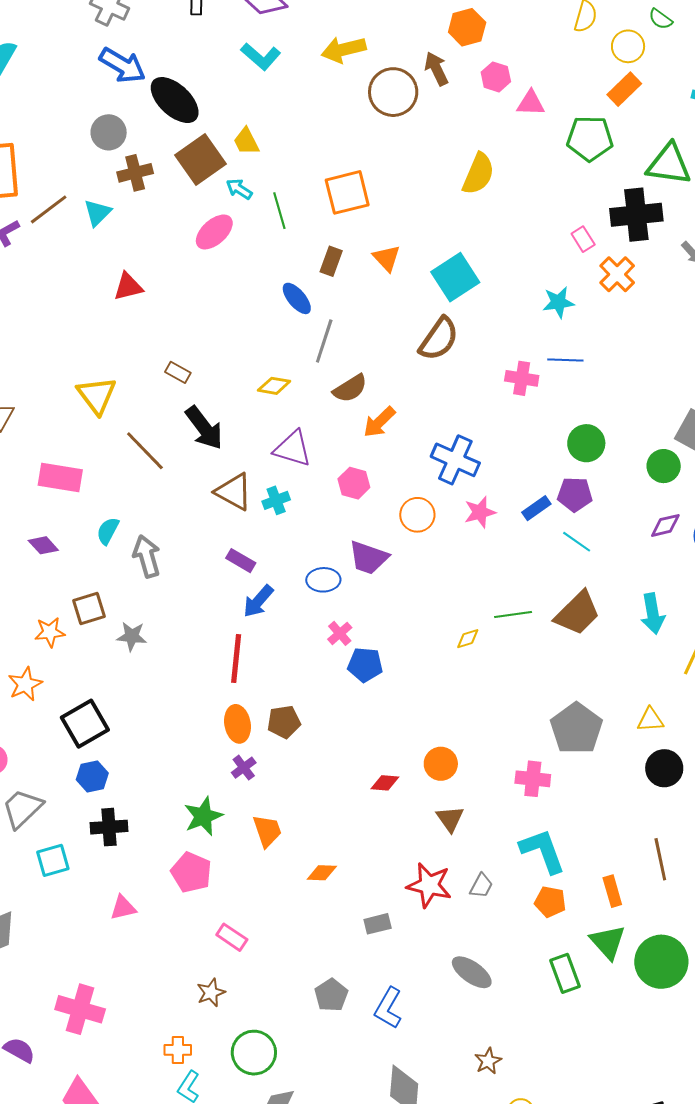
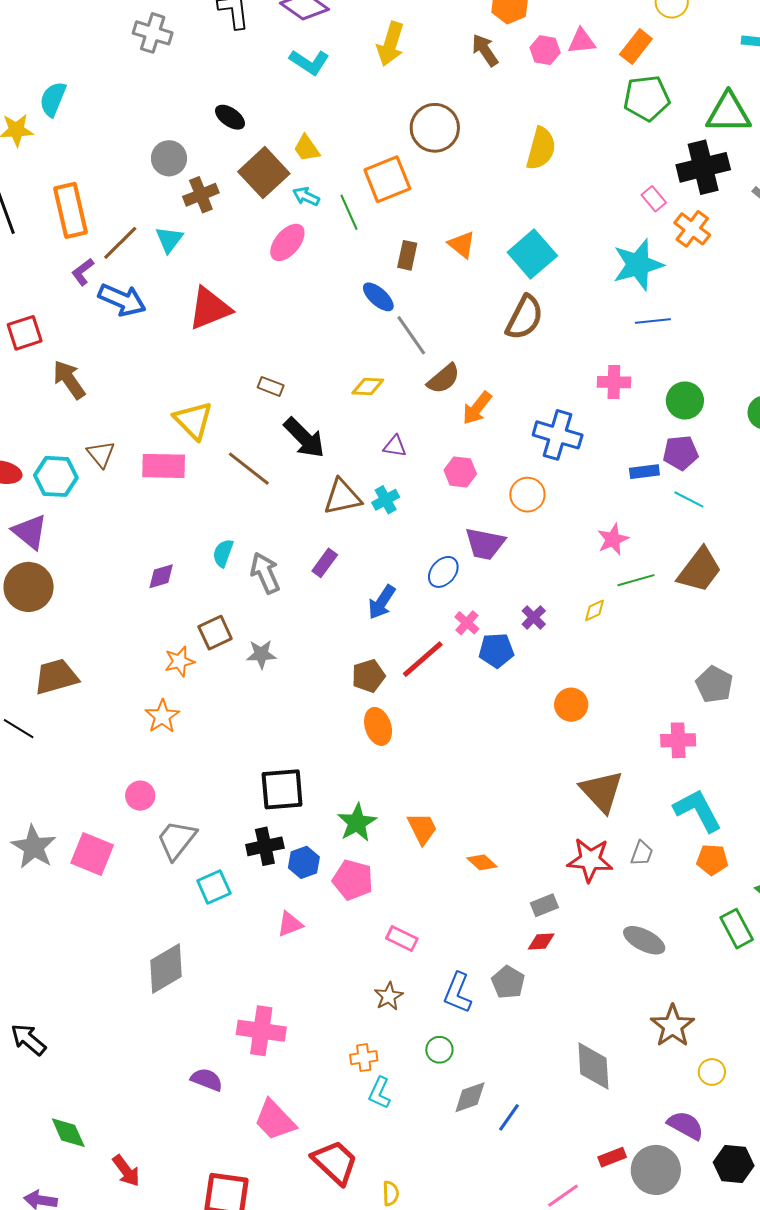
yellow arrow: (344, 50) -> (391, 44), turned -51
blue arrow: (122, 65) -> (122, 300), moved
orange rectangle: (624, 89) -> (636, 47), moved
brown circle: (393, 92) -> (435, 128), moved
black ellipse: (175, 100) -> (230, 117), size x0.6
pink triangle: (531, 103) -> (582, 41), moved
orange square: (347, 192) -> (387, 179), moved
red triangle: (128, 287) -> (210, 308), size x1.5
cyan star: (558, 302) -> (638, 265), size x1.6
gray line: (324, 341) -> (411, 335), turned -45
pink cross: (522, 378) -> (614, 382), moved
purple triangle: (293, 449) -> (395, 446), size x0.6
pink rectangle: (60, 477) -> (164, 466), moved
brown triangle: (234, 492) -> (342, 497), turned -33
blue rectangle: (536, 508) -> (644, 472), turned 36
pink star: (480, 512) -> (613, 539), moved
purple diamond: (43, 545) -> (161, 576), turned -56
purple rectangle: (241, 561) -> (325, 563), moved, turned -76
blue ellipse: (323, 580) -> (443, 572), turned -40
red line: (236, 659) -> (423, 659), moved, turned 51
brown pentagon: (284, 722) -> (368, 676), moved
black square: (85, 724) -> (282, 789), moved, turned 33
gray pentagon: (576, 728) -> (714, 684), size x0.7
orange circle: (441, 764) -> (571, 705), moved
purple cross: (244, 768) -> (534, 617), moved
blue hexagon: (92, 776) -> (304, 862), moved
red diamond: (385, 783) -> (541, 941), moved
brown triangle: (450, 819) -> (602, 791), size x1.6
orange diamond: (322, 873) -> (482, 862), turned 48
blue L-shape: (388, 1008) -> (458, 993), moved
green circle: (254, 1053) -> (439, 1050), size x0.6
brown star: (488, 1061) -> (673, 1026), size x1.6

